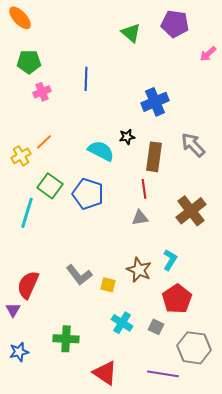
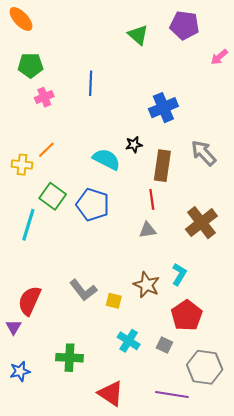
yellow cross: (21, 156) -> (22, 165), turned 36

